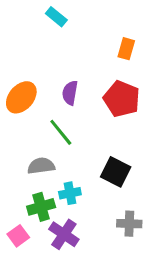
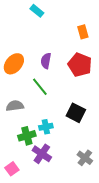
orange rectangle: (126, 49) -> (83, 32), turned -32
gray semicircle: (41, 166) -> (15, 106), moved
gray cross: (129, 224) -> (85, 158), moved, turned 35
pink square: (18, 236) -> (12, 169), moved

